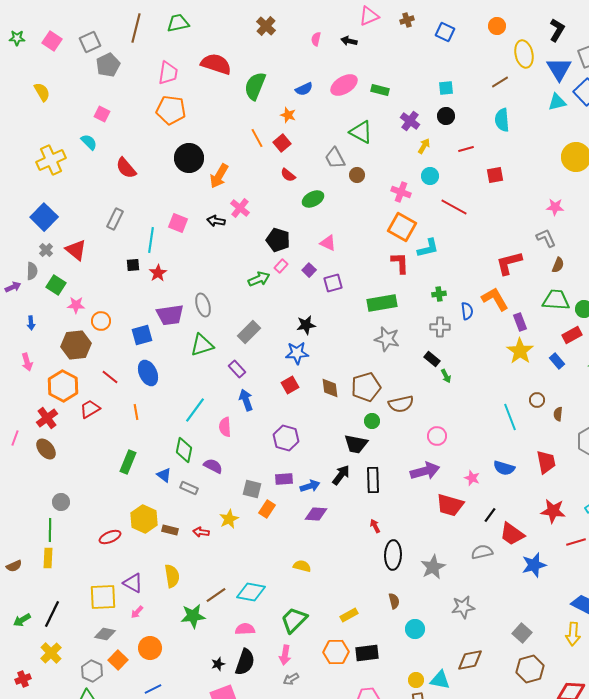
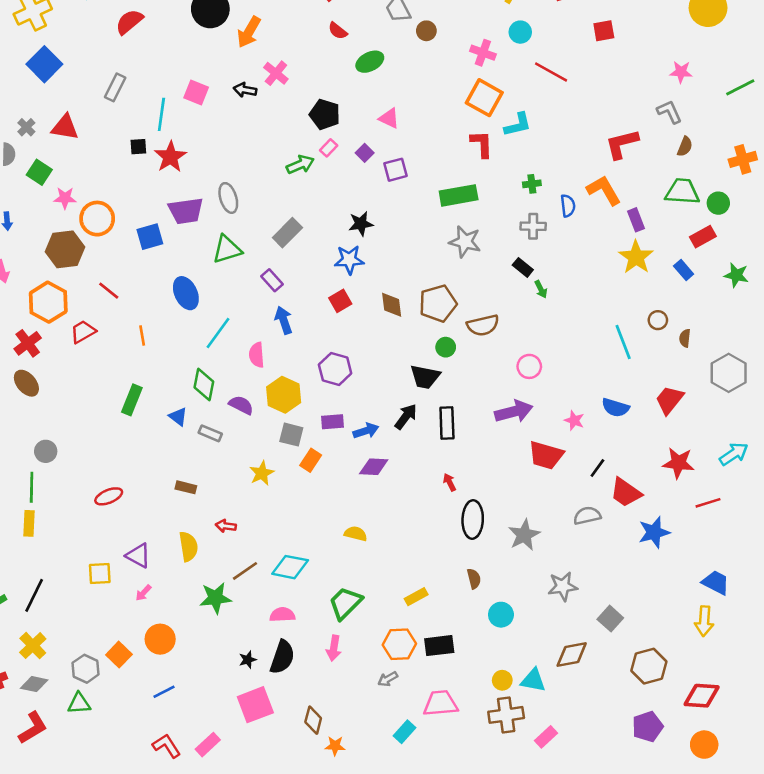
red semicircle: (126, 168) -> (129, 22), turned 90
blue square: (44, 217) -> (44, 64), moved
red triangle: (76, 250) -> (65, 127), turned -30
red star: (158, 273) -> (170, 157), size x1.4
orange circle: (101, 321) -> (97, 219), size x1.4
blue ellipse: (148, 373) -> (186, 293), moved
red trapezoid: (546, 462) -> (669, 400), turned -130
yellow hexagon: (144, 519) -> (284, 395), moved
red arrow: (201, 532) -> (226, 526), moved
yellow square: (103, 597) -> (100, 574), size x0.7
gray square: (522, 633) -> (610, 619), moved
gray diamond: (105, 634) -> (34, 684), moved
gray arrow: (291, 679) -> (388, 679), moved

